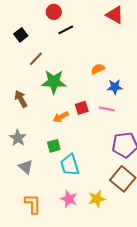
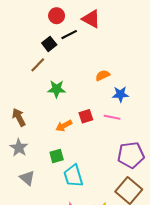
red triangle: (115, 15) -> (91, 19), moved
black square: (21, 35) -> (49, 44), moved
green star: (54, 82) -> (57, 89), size x0.7
brown arrow: (21, 99) -> (19, 117), moved

